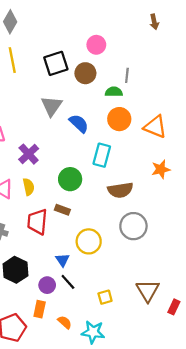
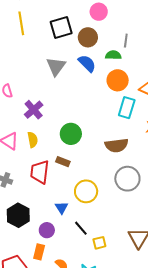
blue semicircle: (79, 123) -> (87, 63), moved
cyan rectangle: (102, 155) -> (127, 108), moved
black line: (68, 282) -> (81, 228), moved

